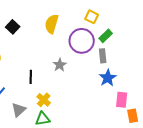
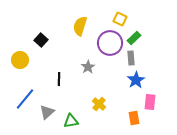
black square: (13, 27) -> (41, 40), moved
yellow cross: (44, 100) -> (99, 104), moved
orange rectangle: (133, 116) -> (134, 118), moved

